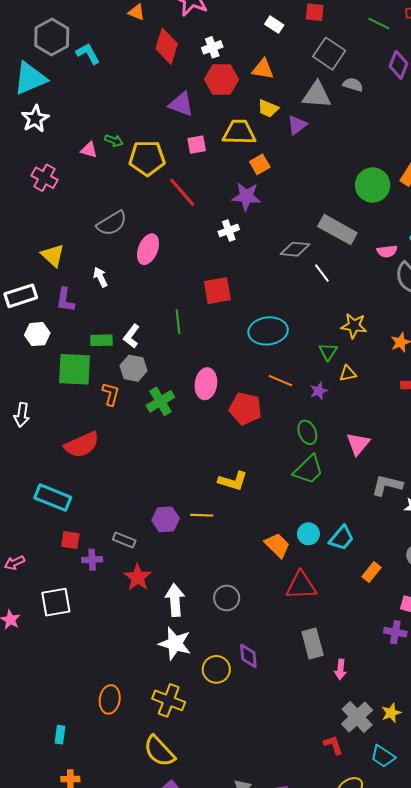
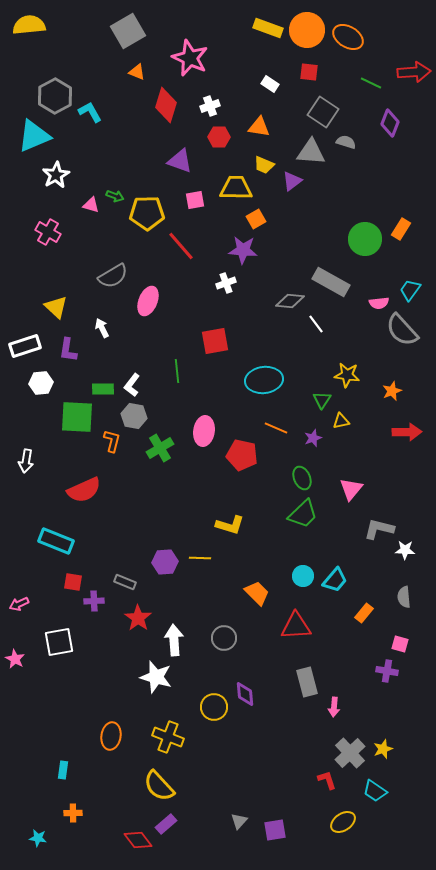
red hexagon: (221, 79) -> (219, 137), size x0.7
white star: (35, 119) -> (56, 175), moved
orange trapezoid: (277, 545) -> (257, 593), moved
white star: (175, 644) -> (156, 677), moved

